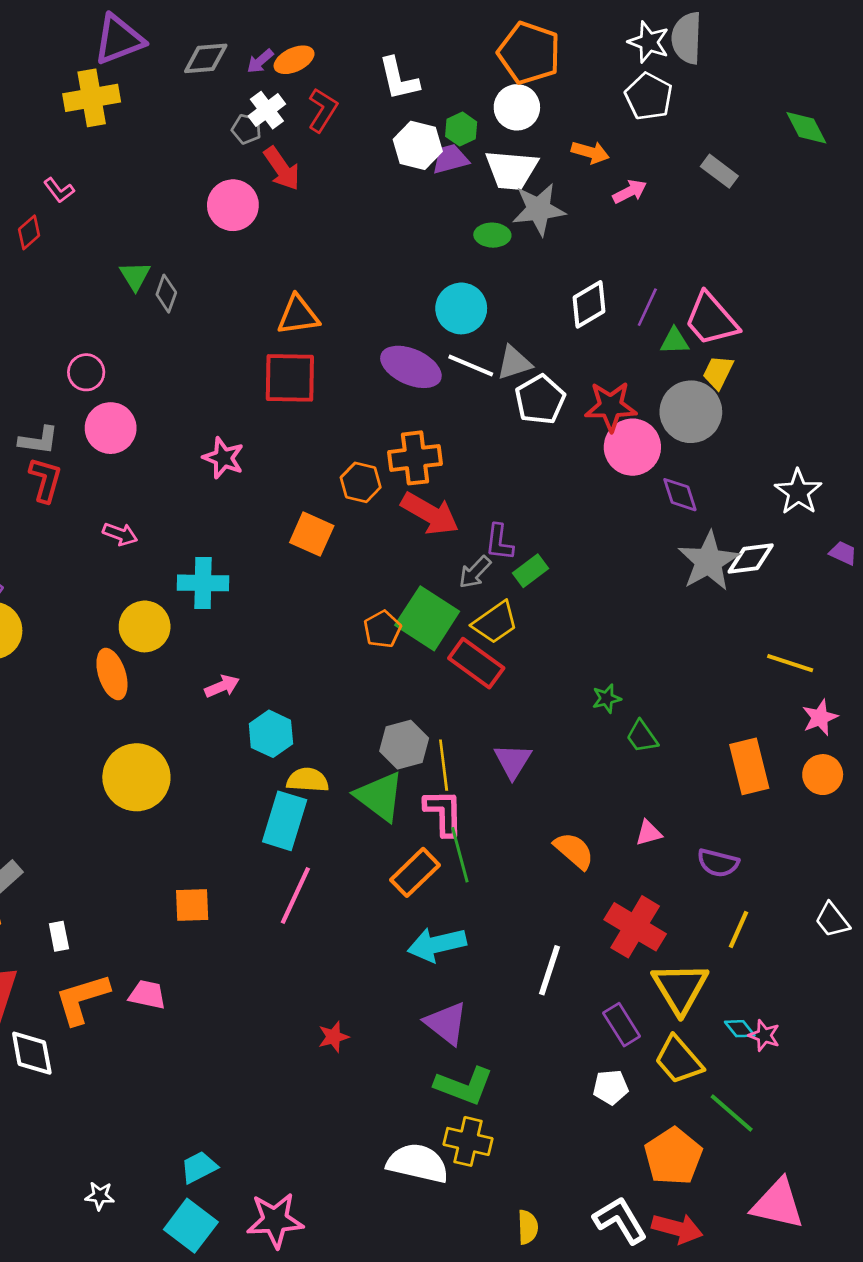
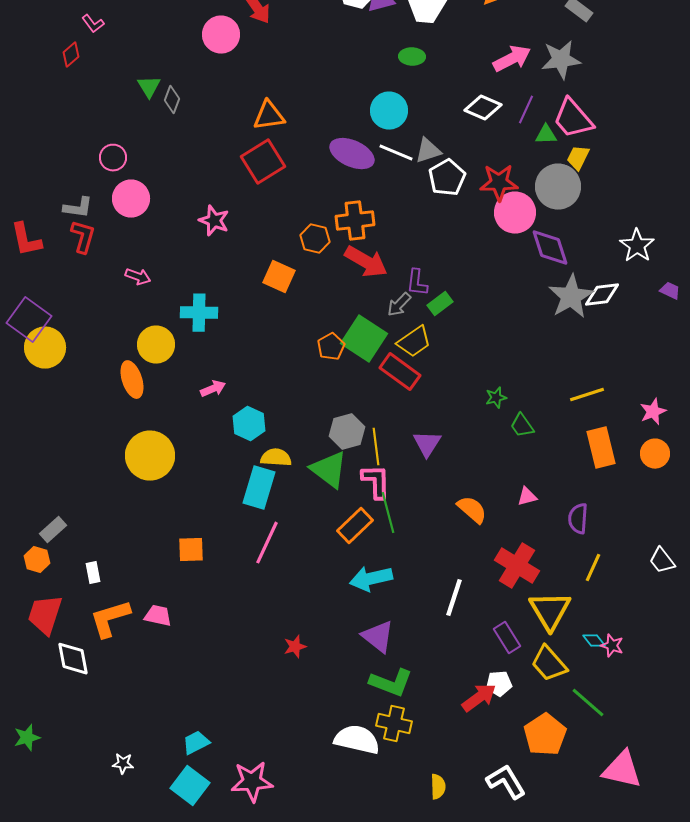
pink arrow: (630, 192) -> (512, 59), moved, size x1.5
gray star: (539, 209) -> (561, 60), moved
white diamond: (589, 304) -> (483, 108), turned 54
red square: (290, 378) -> (263, 162), turned -33
purple diamond: (680, 495) -> (550, 248), size x1.4
yellow line: (790, 663) -> (587, 395), moved, turned -36
purple semicircle: (718, 863) -> (578, 519), turned 80
red arrow: (677, 1228) -> (479, 698), moved, turned -51

